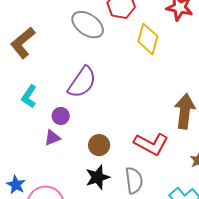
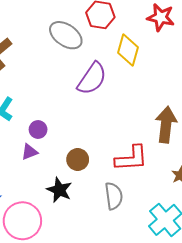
purple semicircle: (82, 82) -> (92, 79), moved
red L-shape: (151, 144) -> (131, 158), turned -32
black star: (98, 177) -> (59, 190), moved, turned -30

